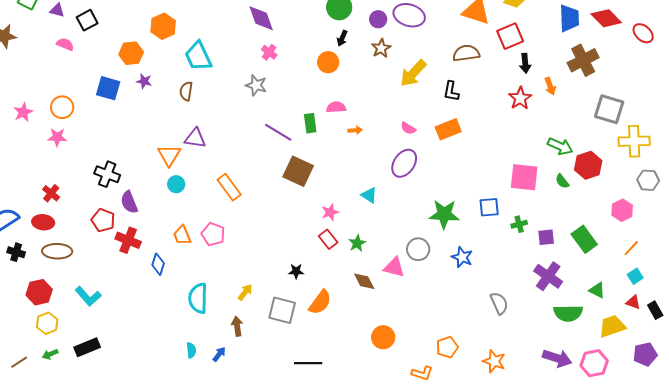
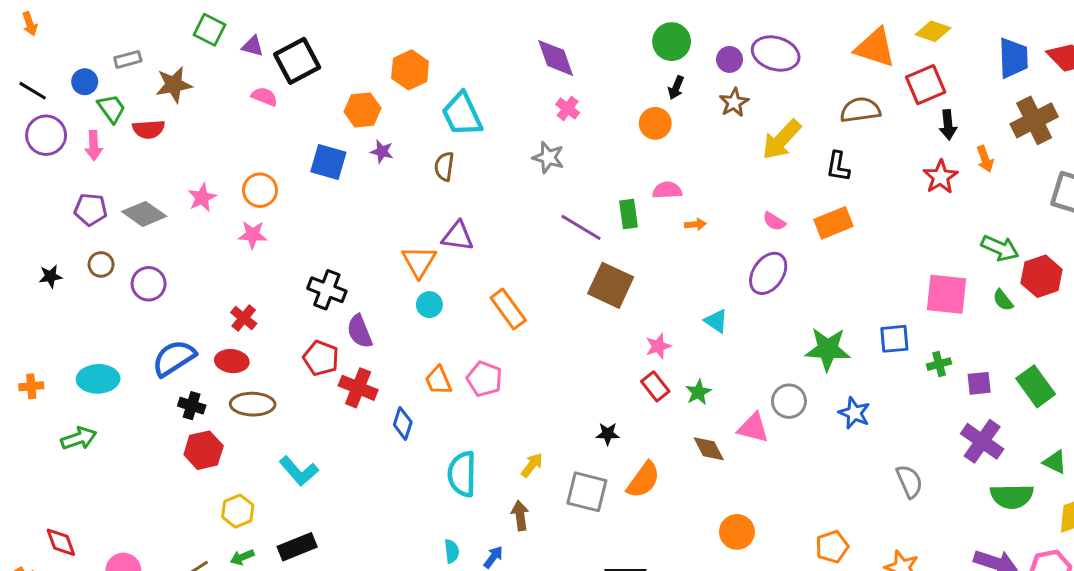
black square: (87, 20) -> (297, 61), size x1.4
red hexagon: (39, 292) -> (204, 450), moved

